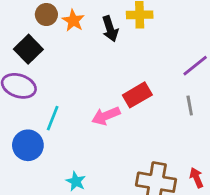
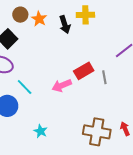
gray line: (190, 106) -> (104, 77), moved
cyan line: (53, 118) -> (25, 87), turned -66

